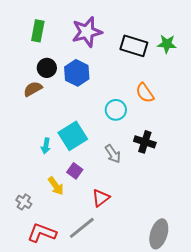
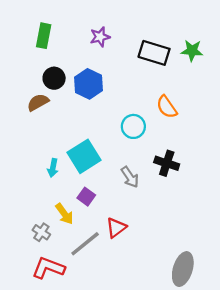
purple star: (87, 32) -> (100, 37), size x0.6
gray cross: (24, 202) -> (41, 232), moved
gray line: (82, 228) -> (85, 244), moved

